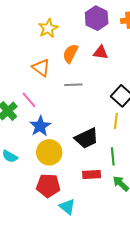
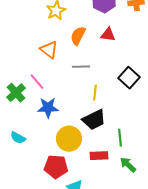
yellow line: (116, 121) -> (95, 93), moved
blue star: (40, 126) -> (48, 108), turned 30
yellow circle: (49, 152) -> (69, 139), moved

